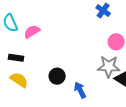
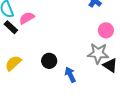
black rectangle: (16, 58) -> (11, 27), moved, turned 32
yellow semicircle: (19, 80) -> (13, 63), turned -78

